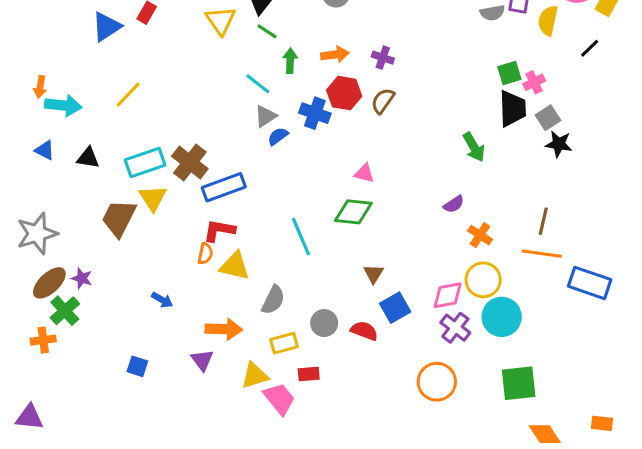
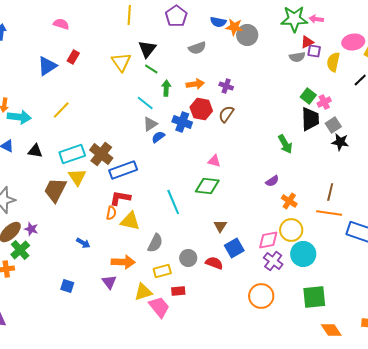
green square: (509, 73) -> (308, 96), turned -35

